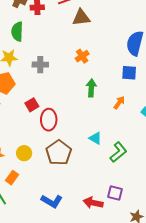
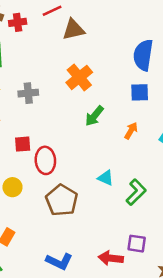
orange cross: (82, 56) -> (79, 77), size x1.5
green arrow: (91, 88) -> (94, 116), turned -138
red square: (32, 105) -> (23, 144), turned 32
yellow circle: (24, 153) -> (12, 187), moved

